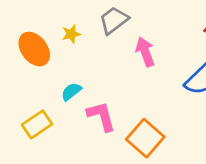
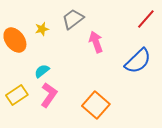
pink L-shape: (101, 116) -> (49, 95), moved, turned 50

